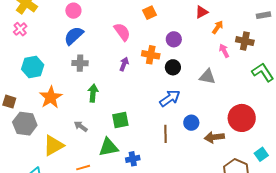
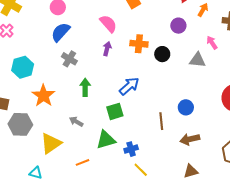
purple circle: (174, 39) -> (178, 26), moved
pink arrow: (224, 51) -> (212, 43), moved
gray cross: (80, 63) -> (69, 59), turned 35
purple arrow: (124, 64) -> (107, 49), moved
blue arrow: (170, 98) -> (129, 86), moved
brown arrow: (214, 137) -> (190, 139), moved

